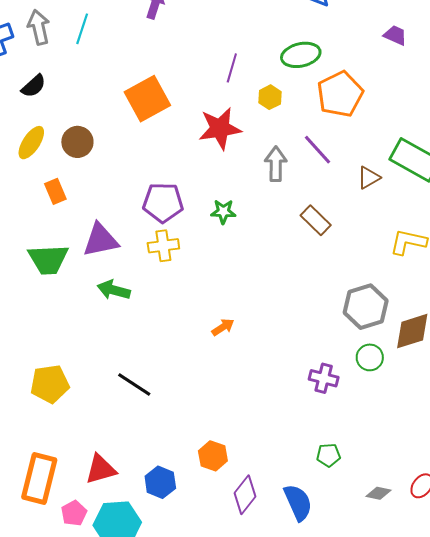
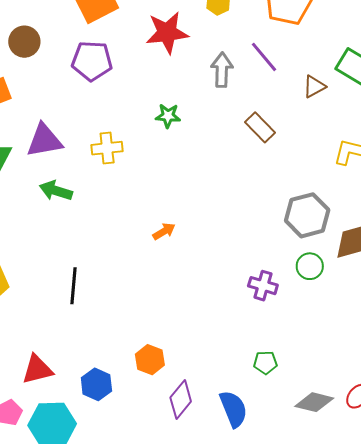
purple pentagon: (163, 203) -> (92, 61), moved
black line: (134, 384) -> (74, 286), turned 60
gray diamond: (379, 493) -> (314, 402), size x1.5

